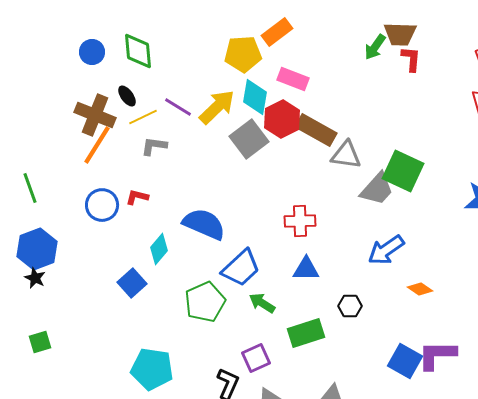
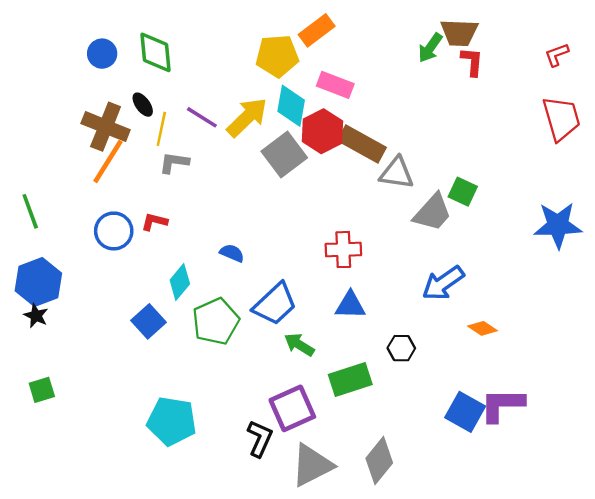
yellow line: (143, 117) -> (161, 129), turned -52
green square: (403, 171) -> (463, 192), size x0.6
blue semicircle: (204, 224) -> (232, 253), size x0.5
green pentagon: (205, 302) -> (216, 321), moved
purple square: (256, 358) -> (292, 408), size x1.4

